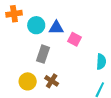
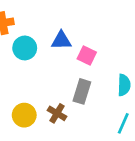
cyan circle: (36, 25) -> (25, 48), moved
gray rectangle: (43, 54) -> (82, 91), moved

